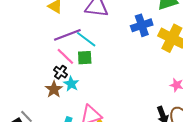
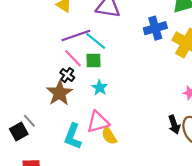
cyan star: (71, 84) -> (100, 88), moved
brown star: (54, 89) -> (60, 93), size x1.4

